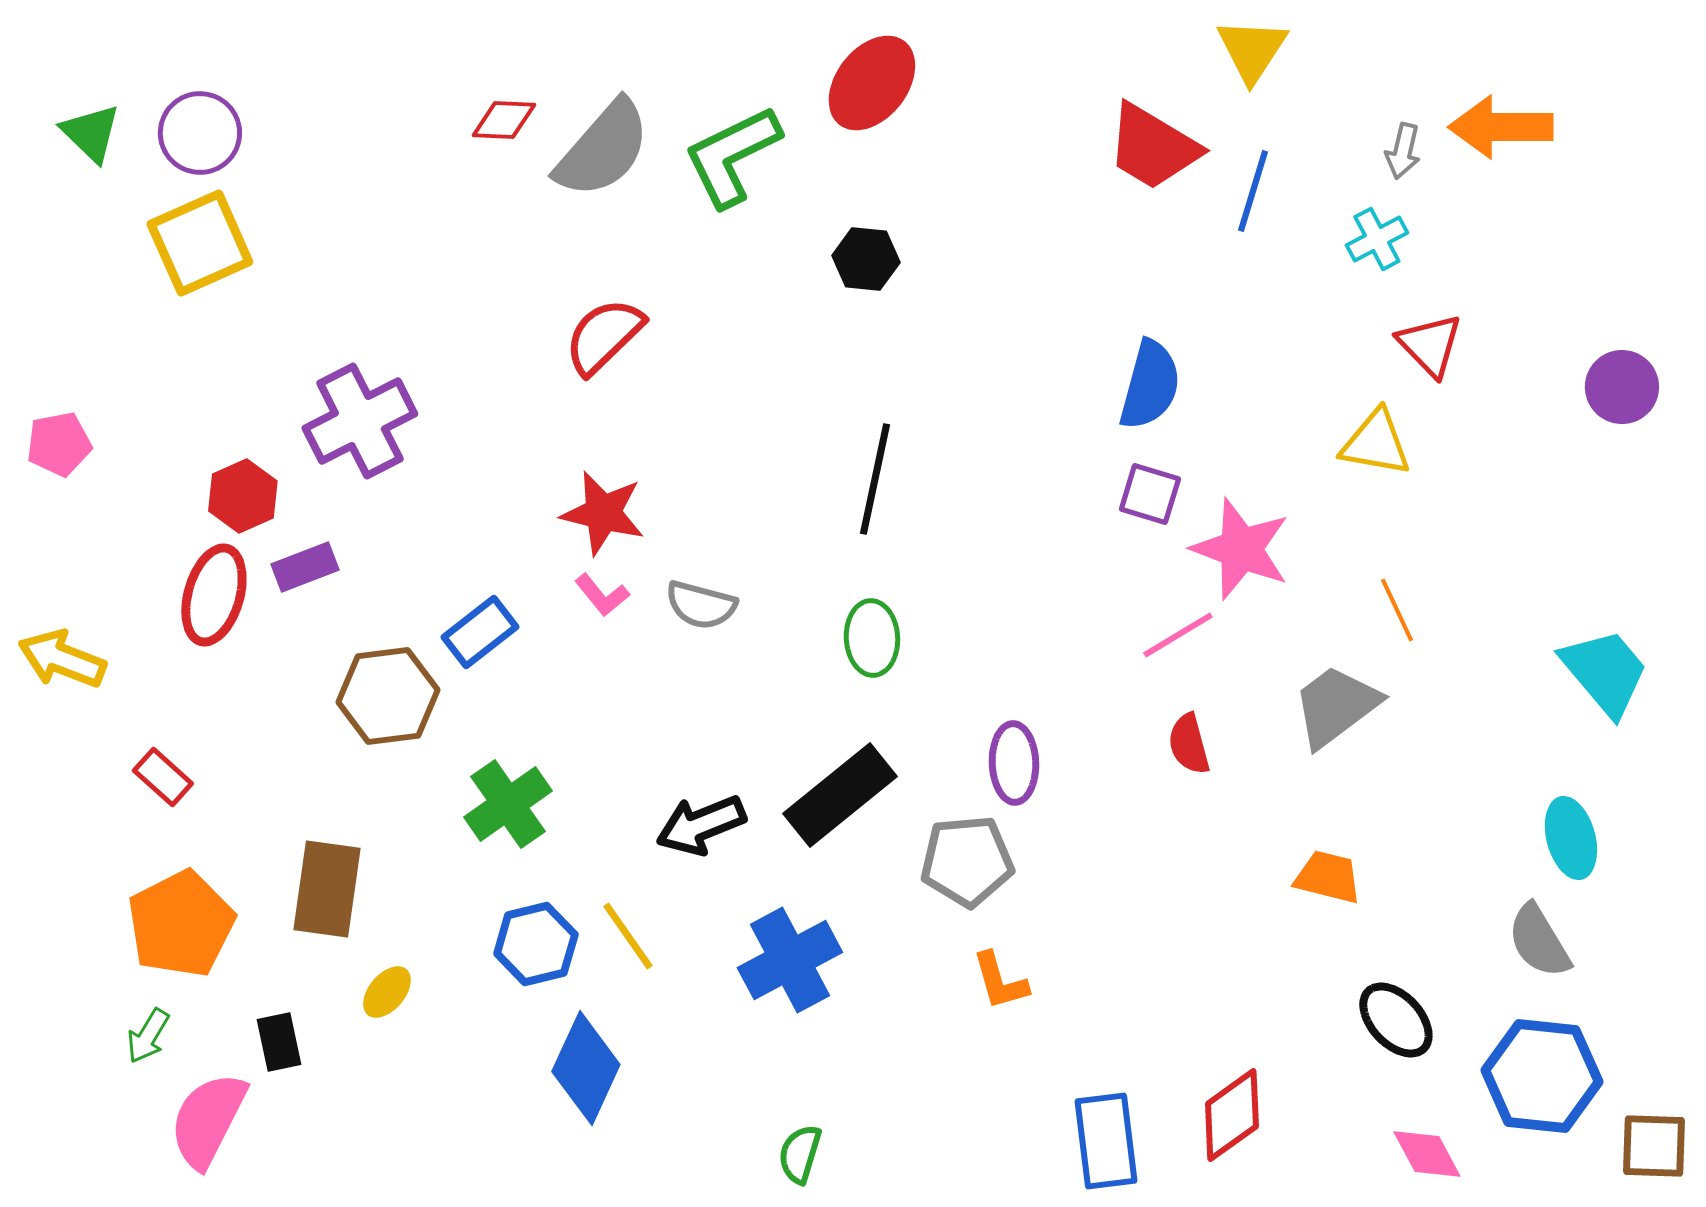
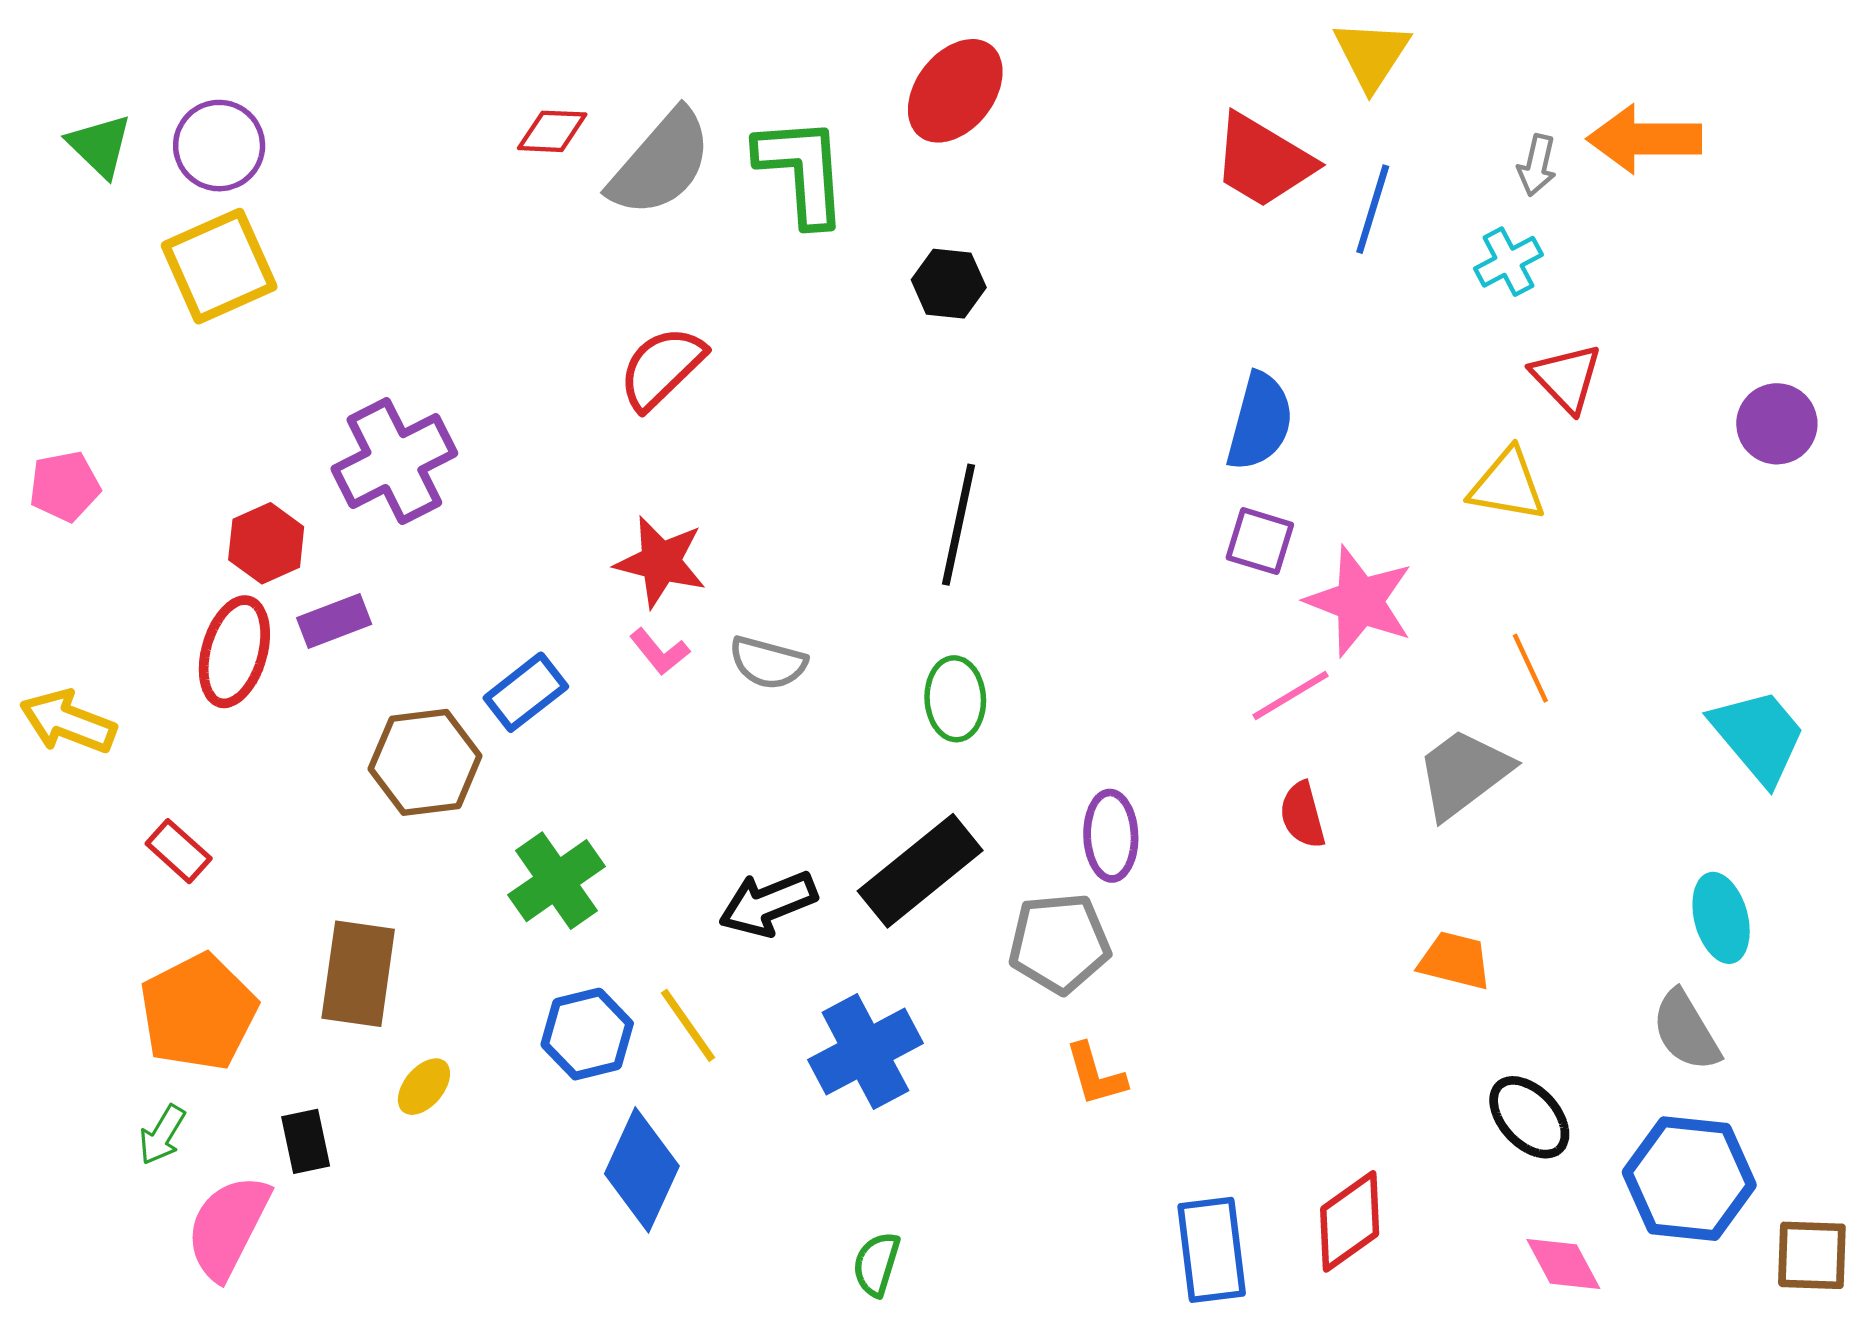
green L-shape: (732, 156) -> (802, 171), turned 112

